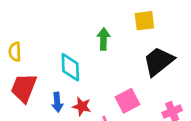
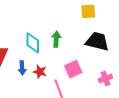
green arrow: (104, 39) -> (56, 39), moved
black trapezoid: (159, 61) -> (97, 41), turned 50

